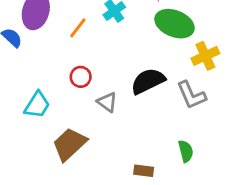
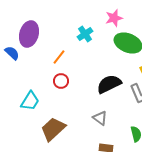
orange line: (78, 28) -> (59, 57), moved
gray triangle: (107, 102) -> (100, 118), moved

